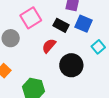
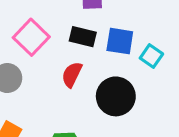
blue square: (83, 24) -> (120, 41), moved

